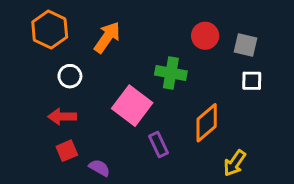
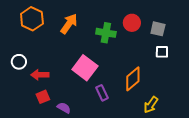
green cross: (171, 73) -> (106, 33), moved
white circle: (70, 76) -> (19, 62), moved

